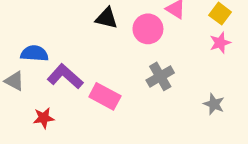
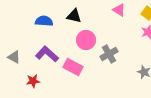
pink circle: (148, 29) -> (86, 40), moved
blue semicircle: (34, 53) -> (44, 21), moved

